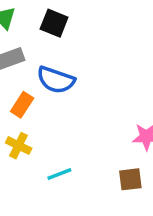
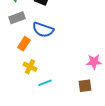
yellow cross: (19, 146) -> (30, 67), moved

